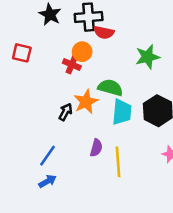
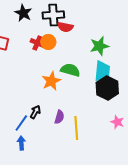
red cross: (72, 64) -> (37, 43), moved
black arrow: (65, 112) -> (35, 112), moved
cyan trapezoid: (122, 112) -> (102, 71), moved
blue arrow: (47, 181) -> (21, 143), turned -64

